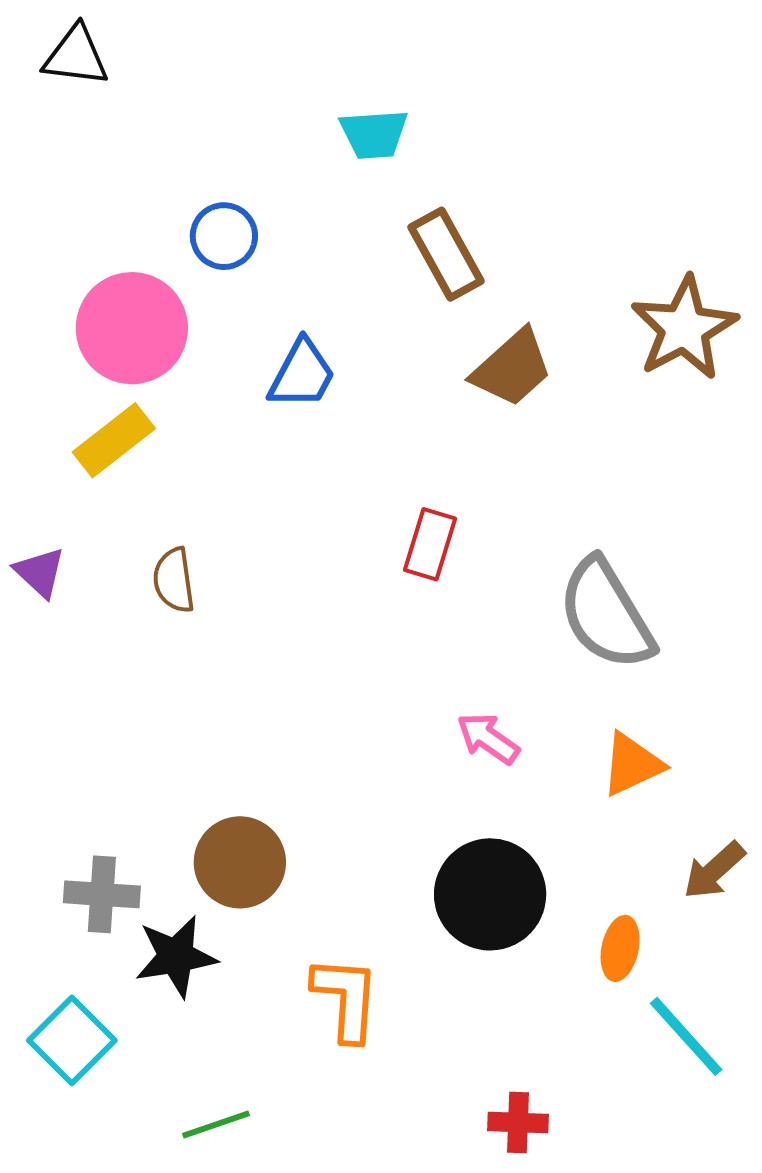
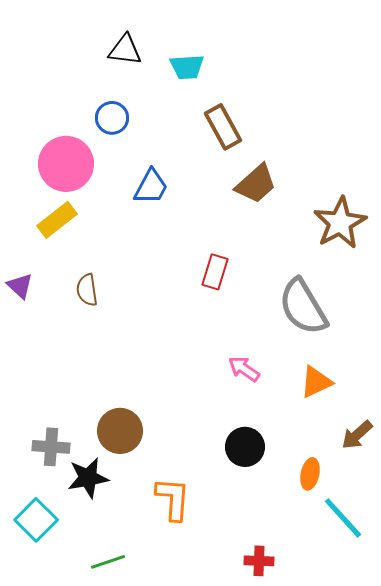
black triangle: (76, 56) -> (125, 50), moved
brown star: (684, 328) -> (340, 223), moved
black circle: (490, 894) -> (245, 447), size x0.7

